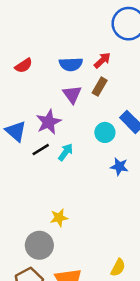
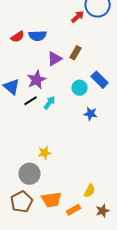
red arrow: (102, 60) -> (78, 17), moved
blue semicircle: (71, 64) -> (38, 36), moved
purple triangle: (72, 94) -> (55, 59), turned 35

